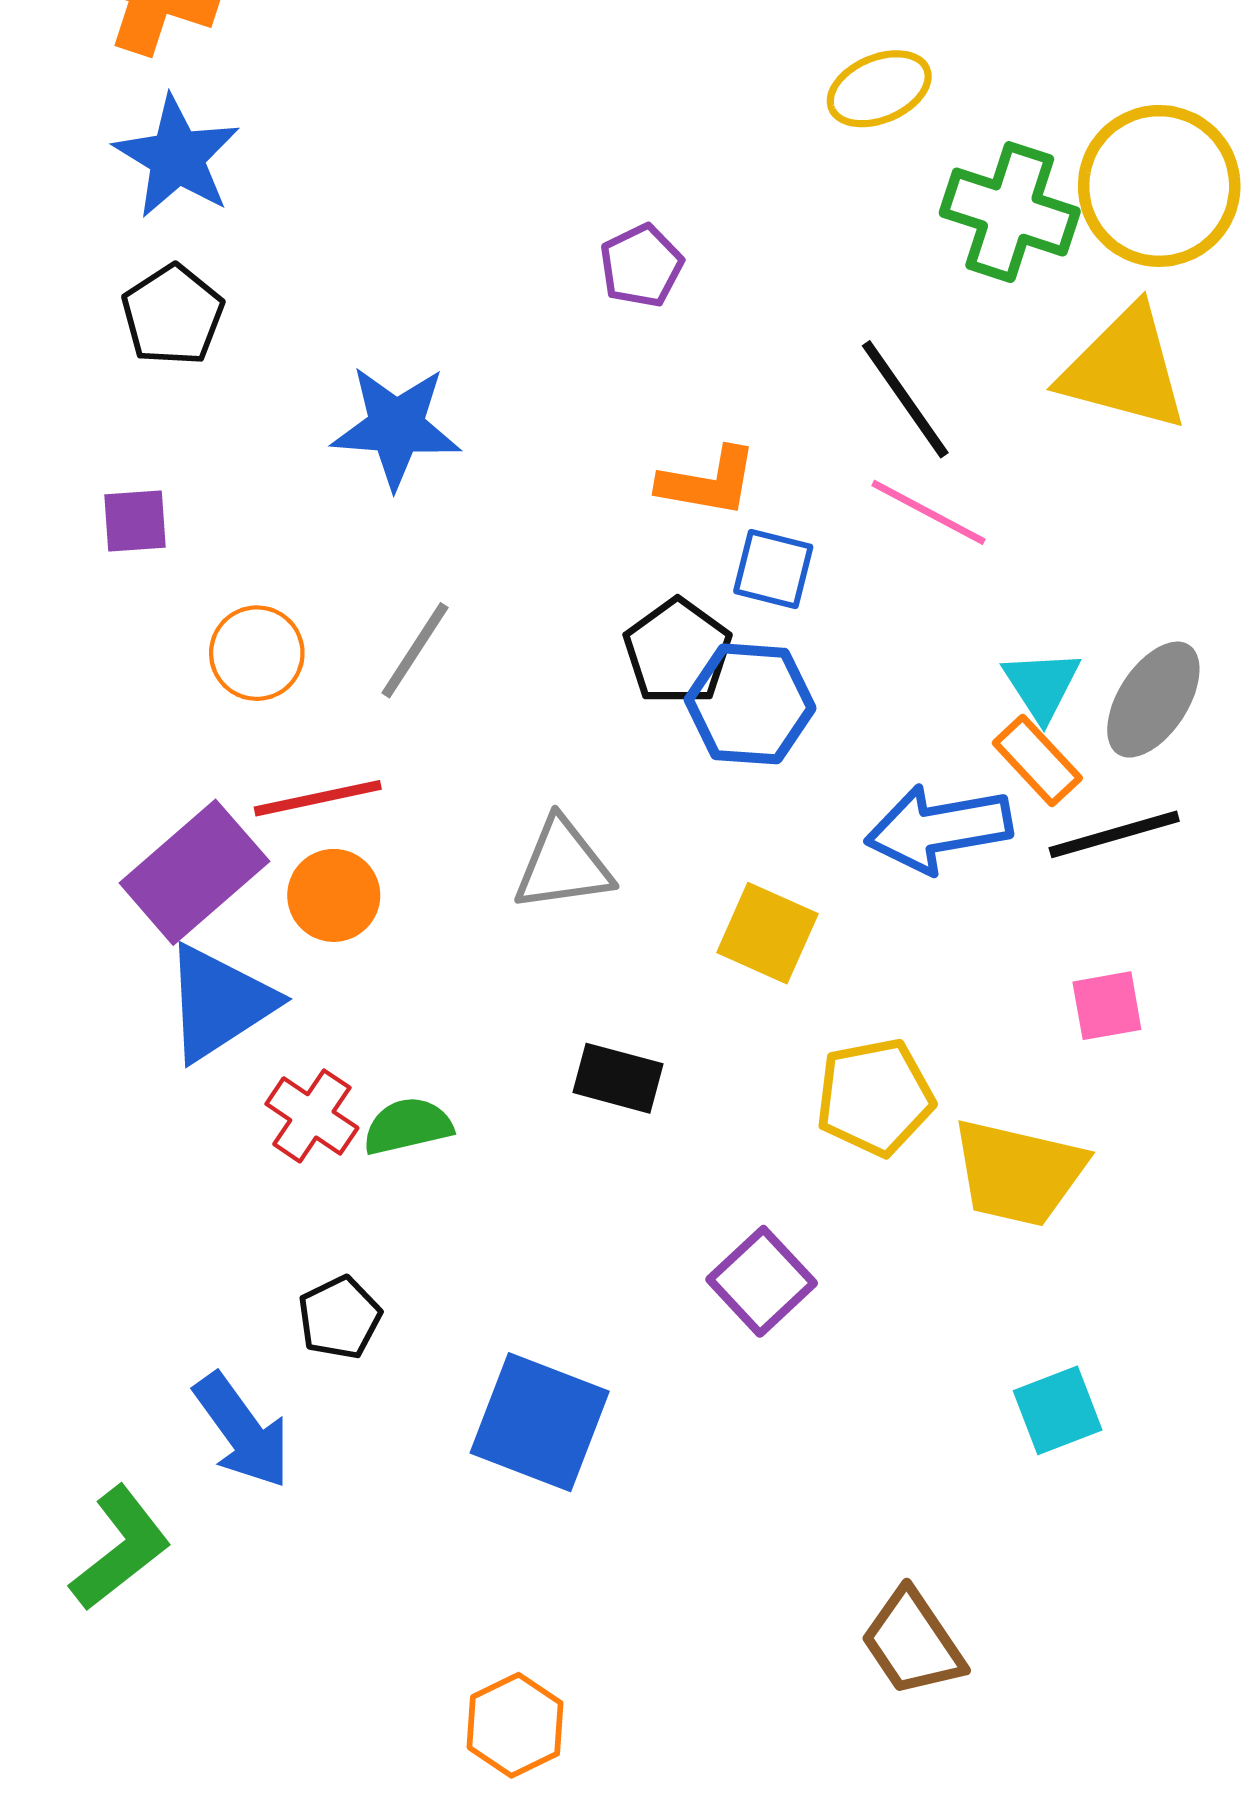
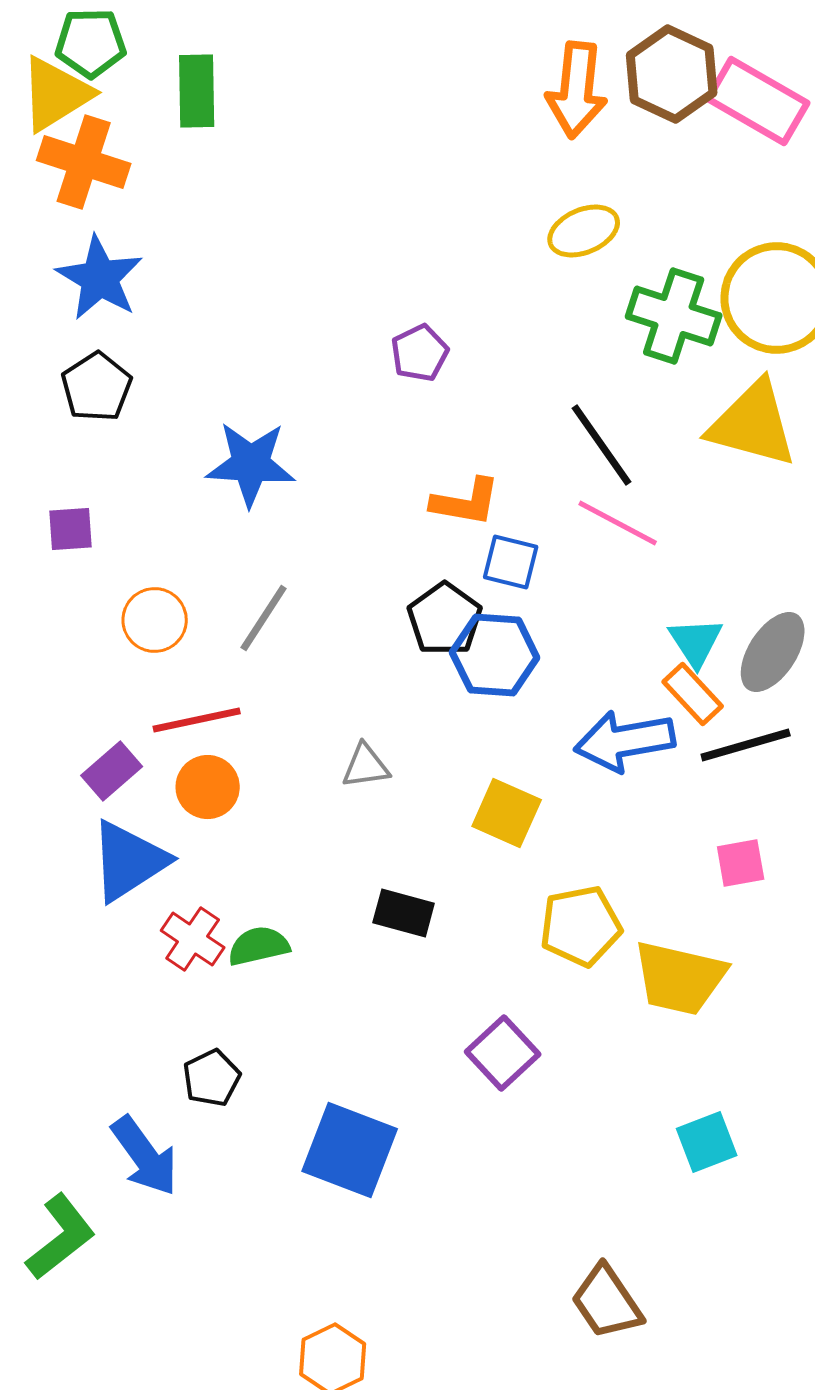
gray triangle: (563, 865) -> (366, 766), size x0.7
purple rectangle: (194, 872) -> (112, 771), size x0.6

